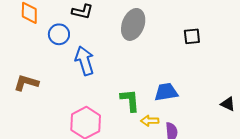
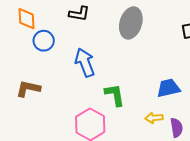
blue circle: (59, 34) -> (44, 41), moved
green L-shape: (130, 100) -> (115, 95), moved

